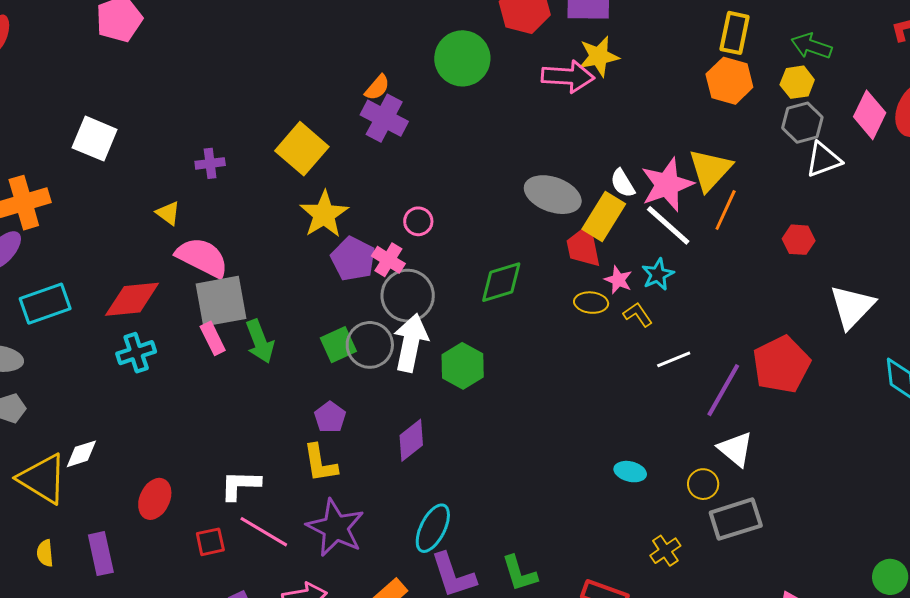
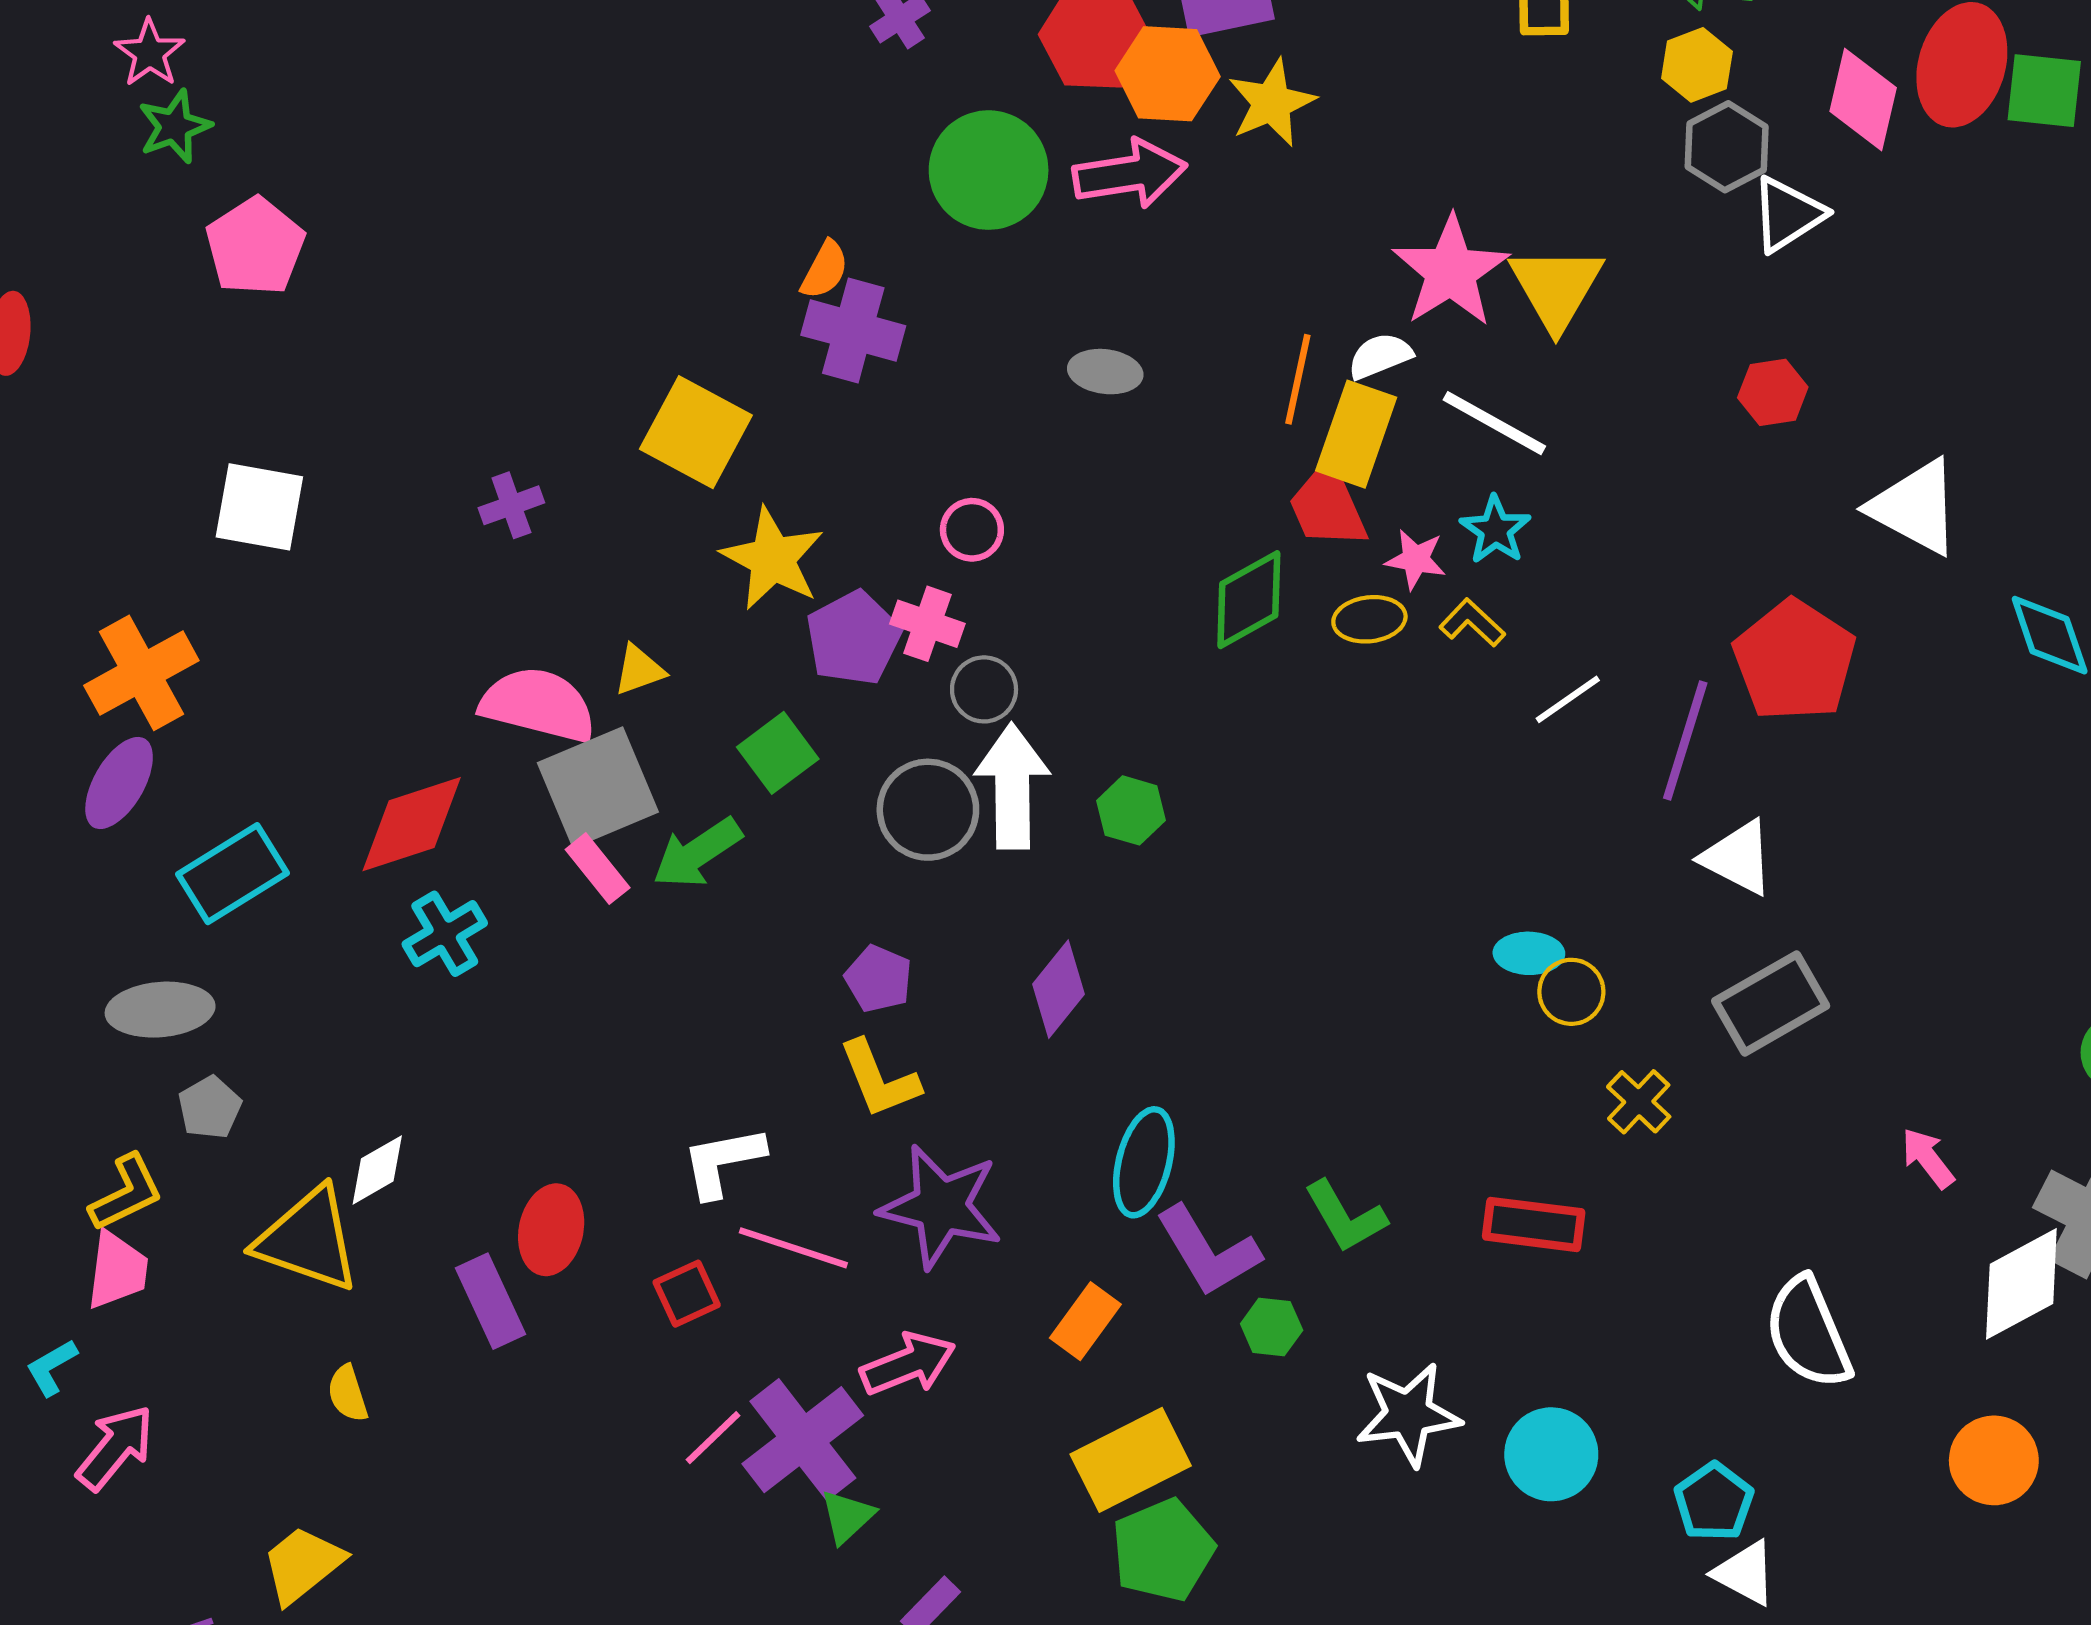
pink arrow: (568, 76) -> (1130, 174), moved
orange hexagon: (729, 81) -> (1168, 74), moved
white semicircle: (623, 183) -> (1380, 356), turned 112
pink star: (667, 185) -> (1451, 271), moved
gray ellipse: (553, 195) -> (1105, 372), moved, size x0.6
orange line: (726, 210) -> (1298, 379), moved
yellow triangle: (168, 213) -> (639, 670), moved, turned -44
purple pentagon: (353, 259) -> (853, 638), turned 30
green diamond: (501, 282) -> (1249, 600), moved
gray circle: (408, 296) -> (984, 689), size x0.6
white triangle: (852, 307) -> (1915, 507), turned -33
green arrow: (260, 341) -> (697, 853), turned 90
green square: (338, 345) -> (778, 753), moved
green hexagon: (463, 366) -> (1131, 810), size x0.7
yellow circle: (703, 484) -> (1571, 992), moved
purple rectangle: (101, 554) -> (491, 1301), moved

